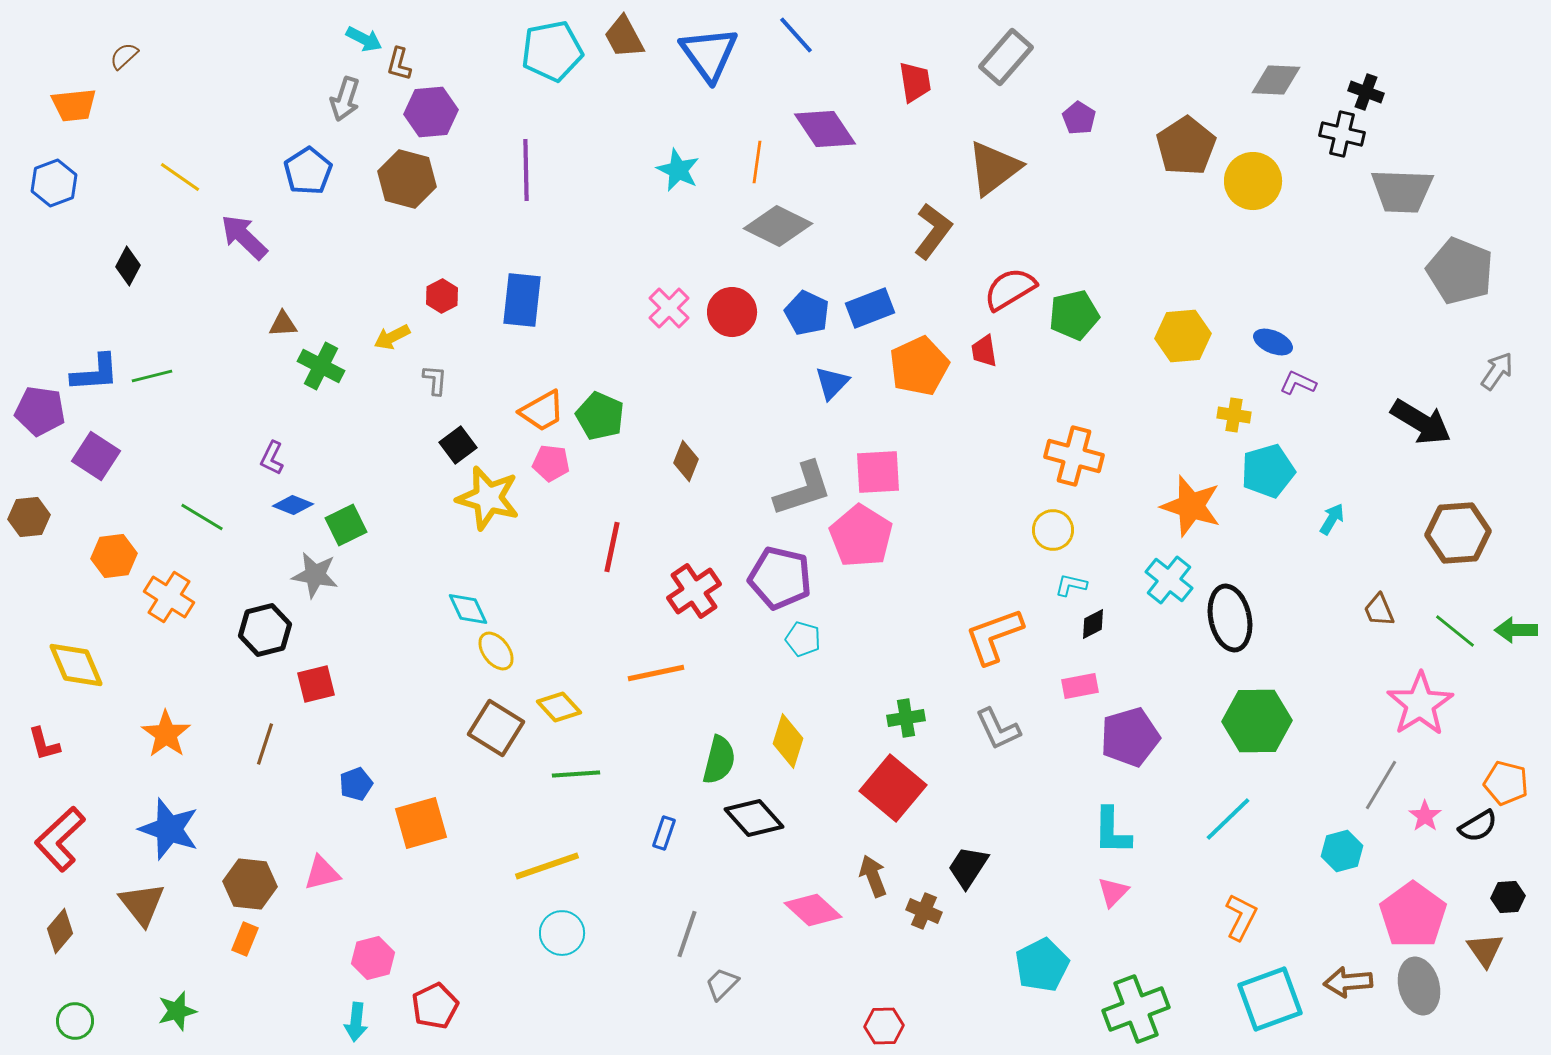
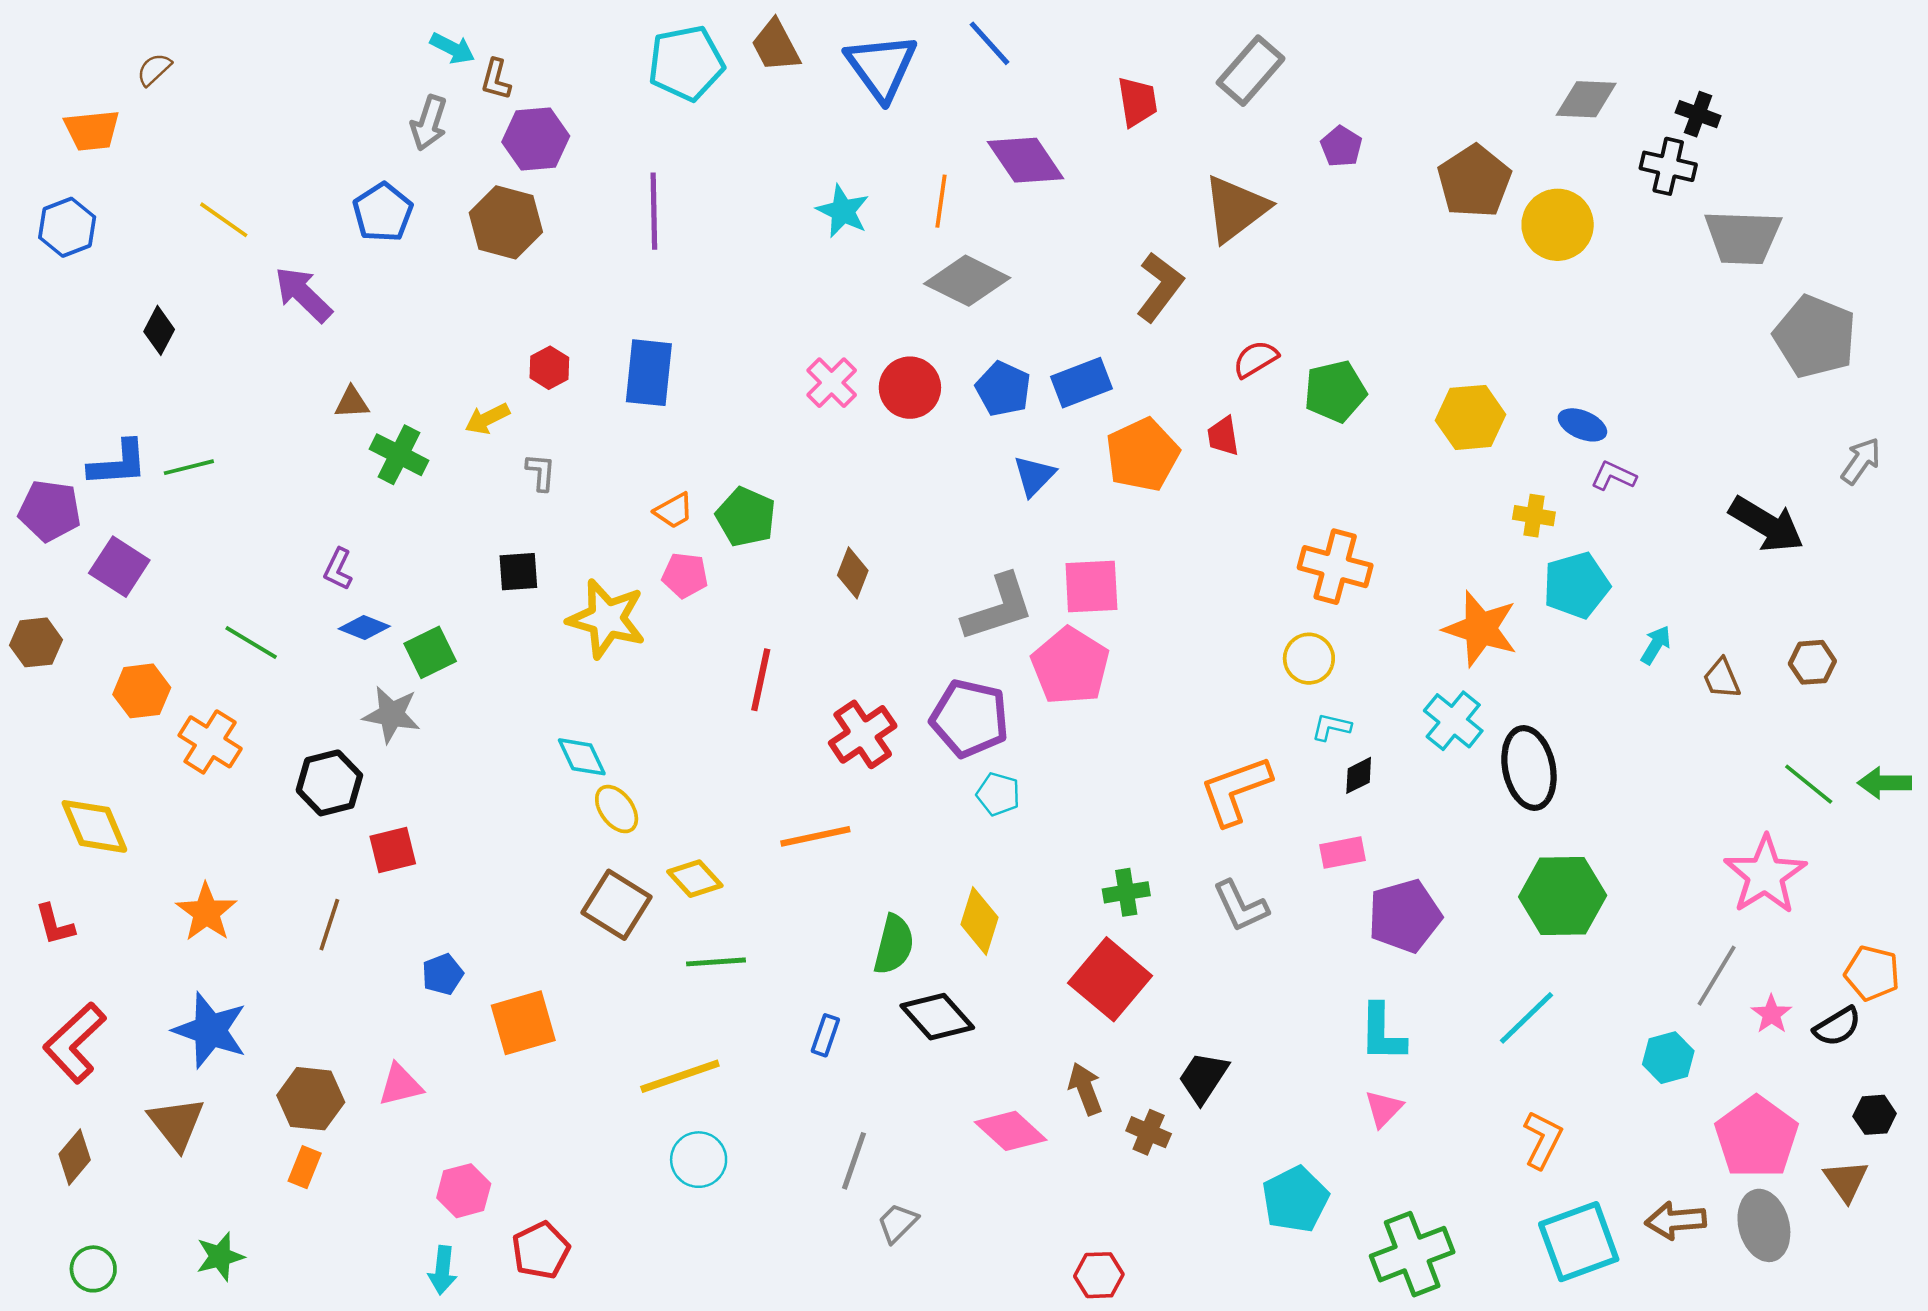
red semicircle: (1010, 289) -> (1256, 359), size x0.7
orange trapezoid: (542, 411) -> (674, 511), size x0.7
black square: (458, 445) -> (518, 572), moved, turned 33
brown hexagon: (1458, 533) -> (1812, 662), size x0.6
brown trapezoid: (1379, 610) -> (1722, 678), moved

